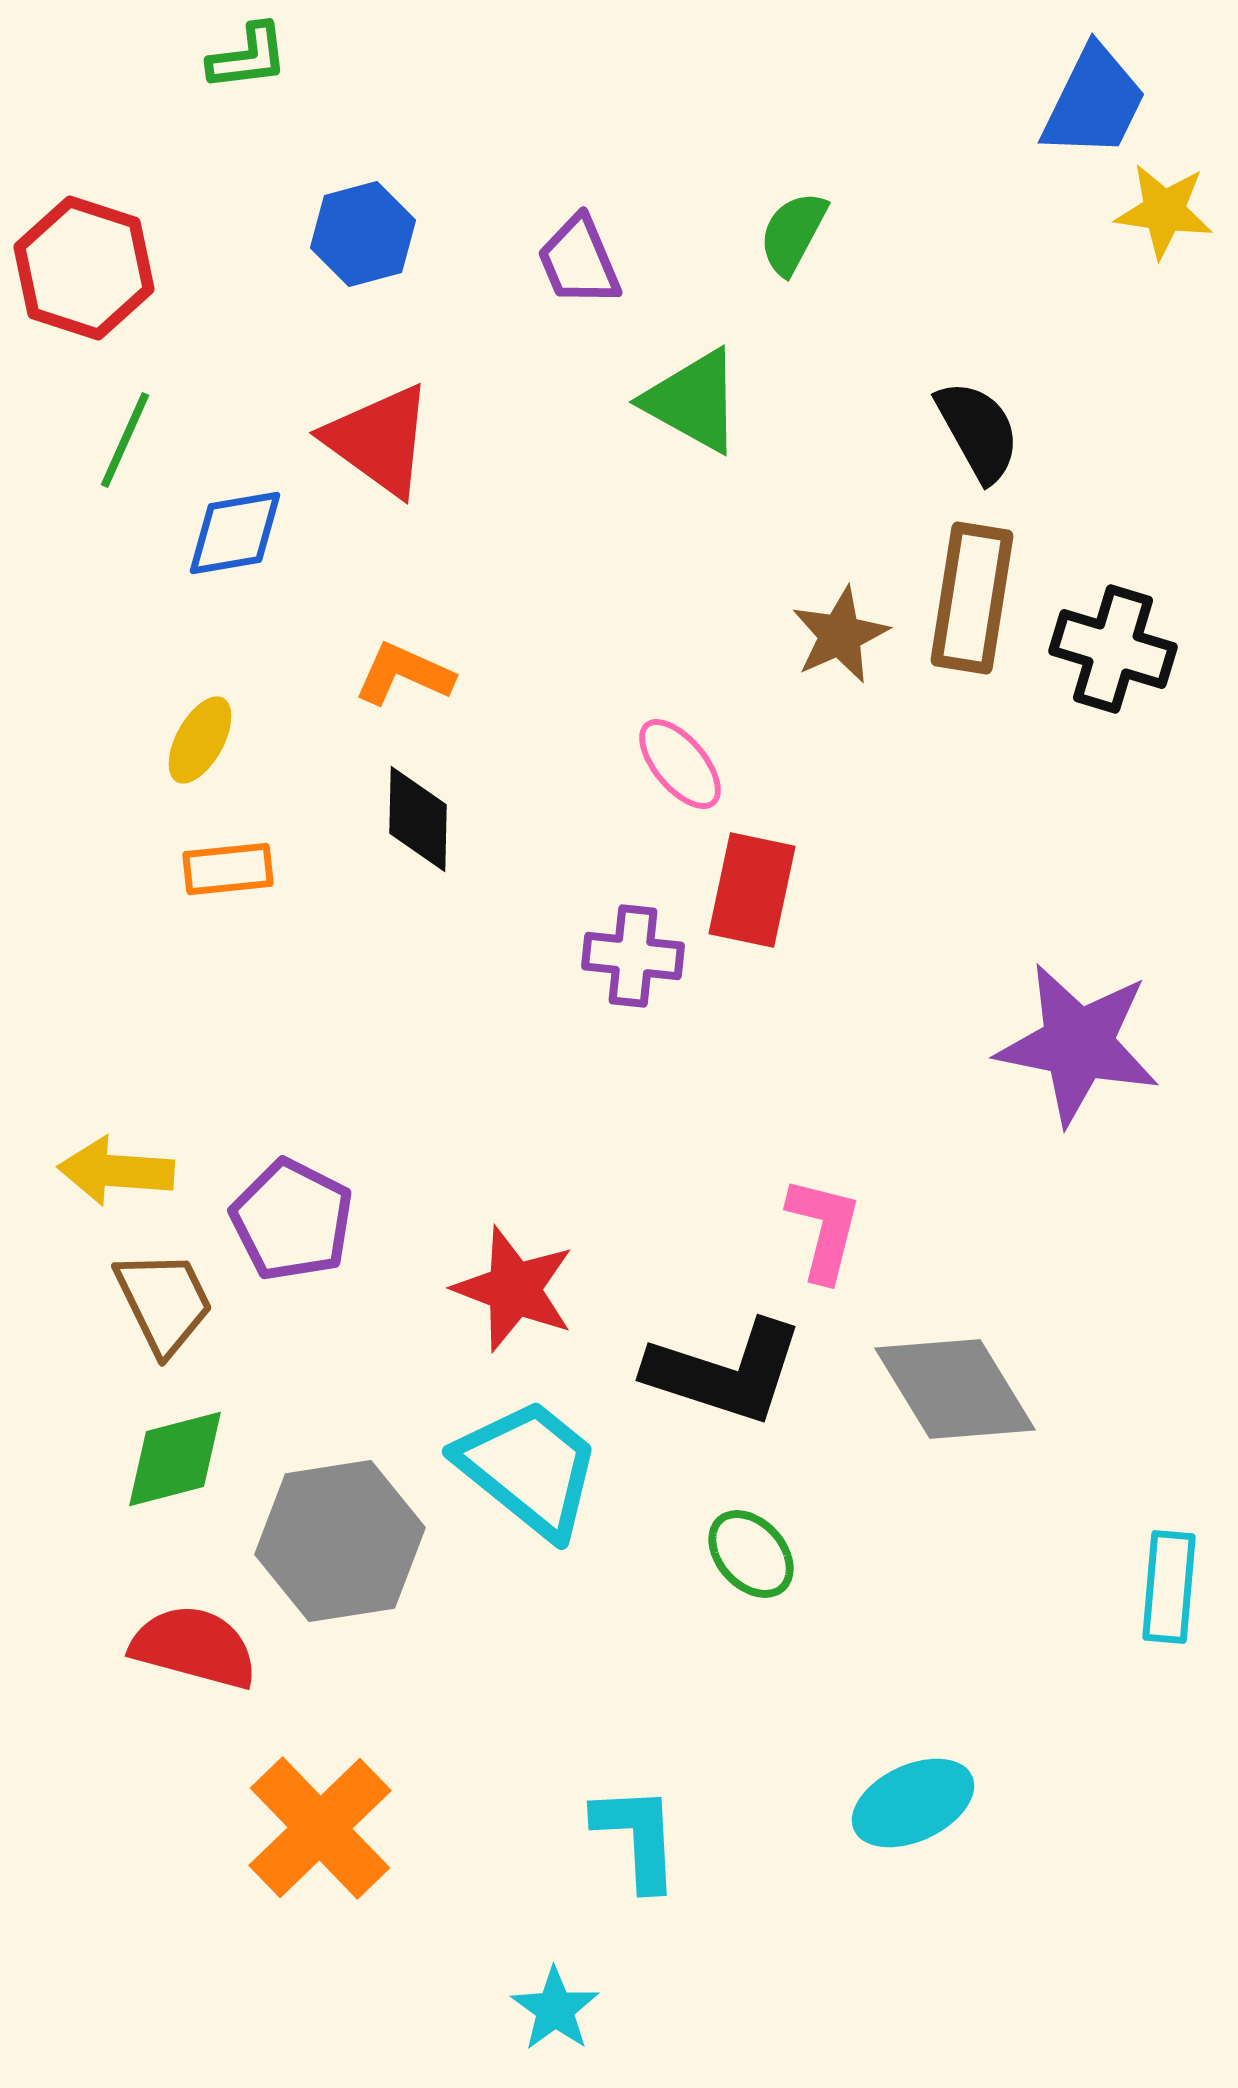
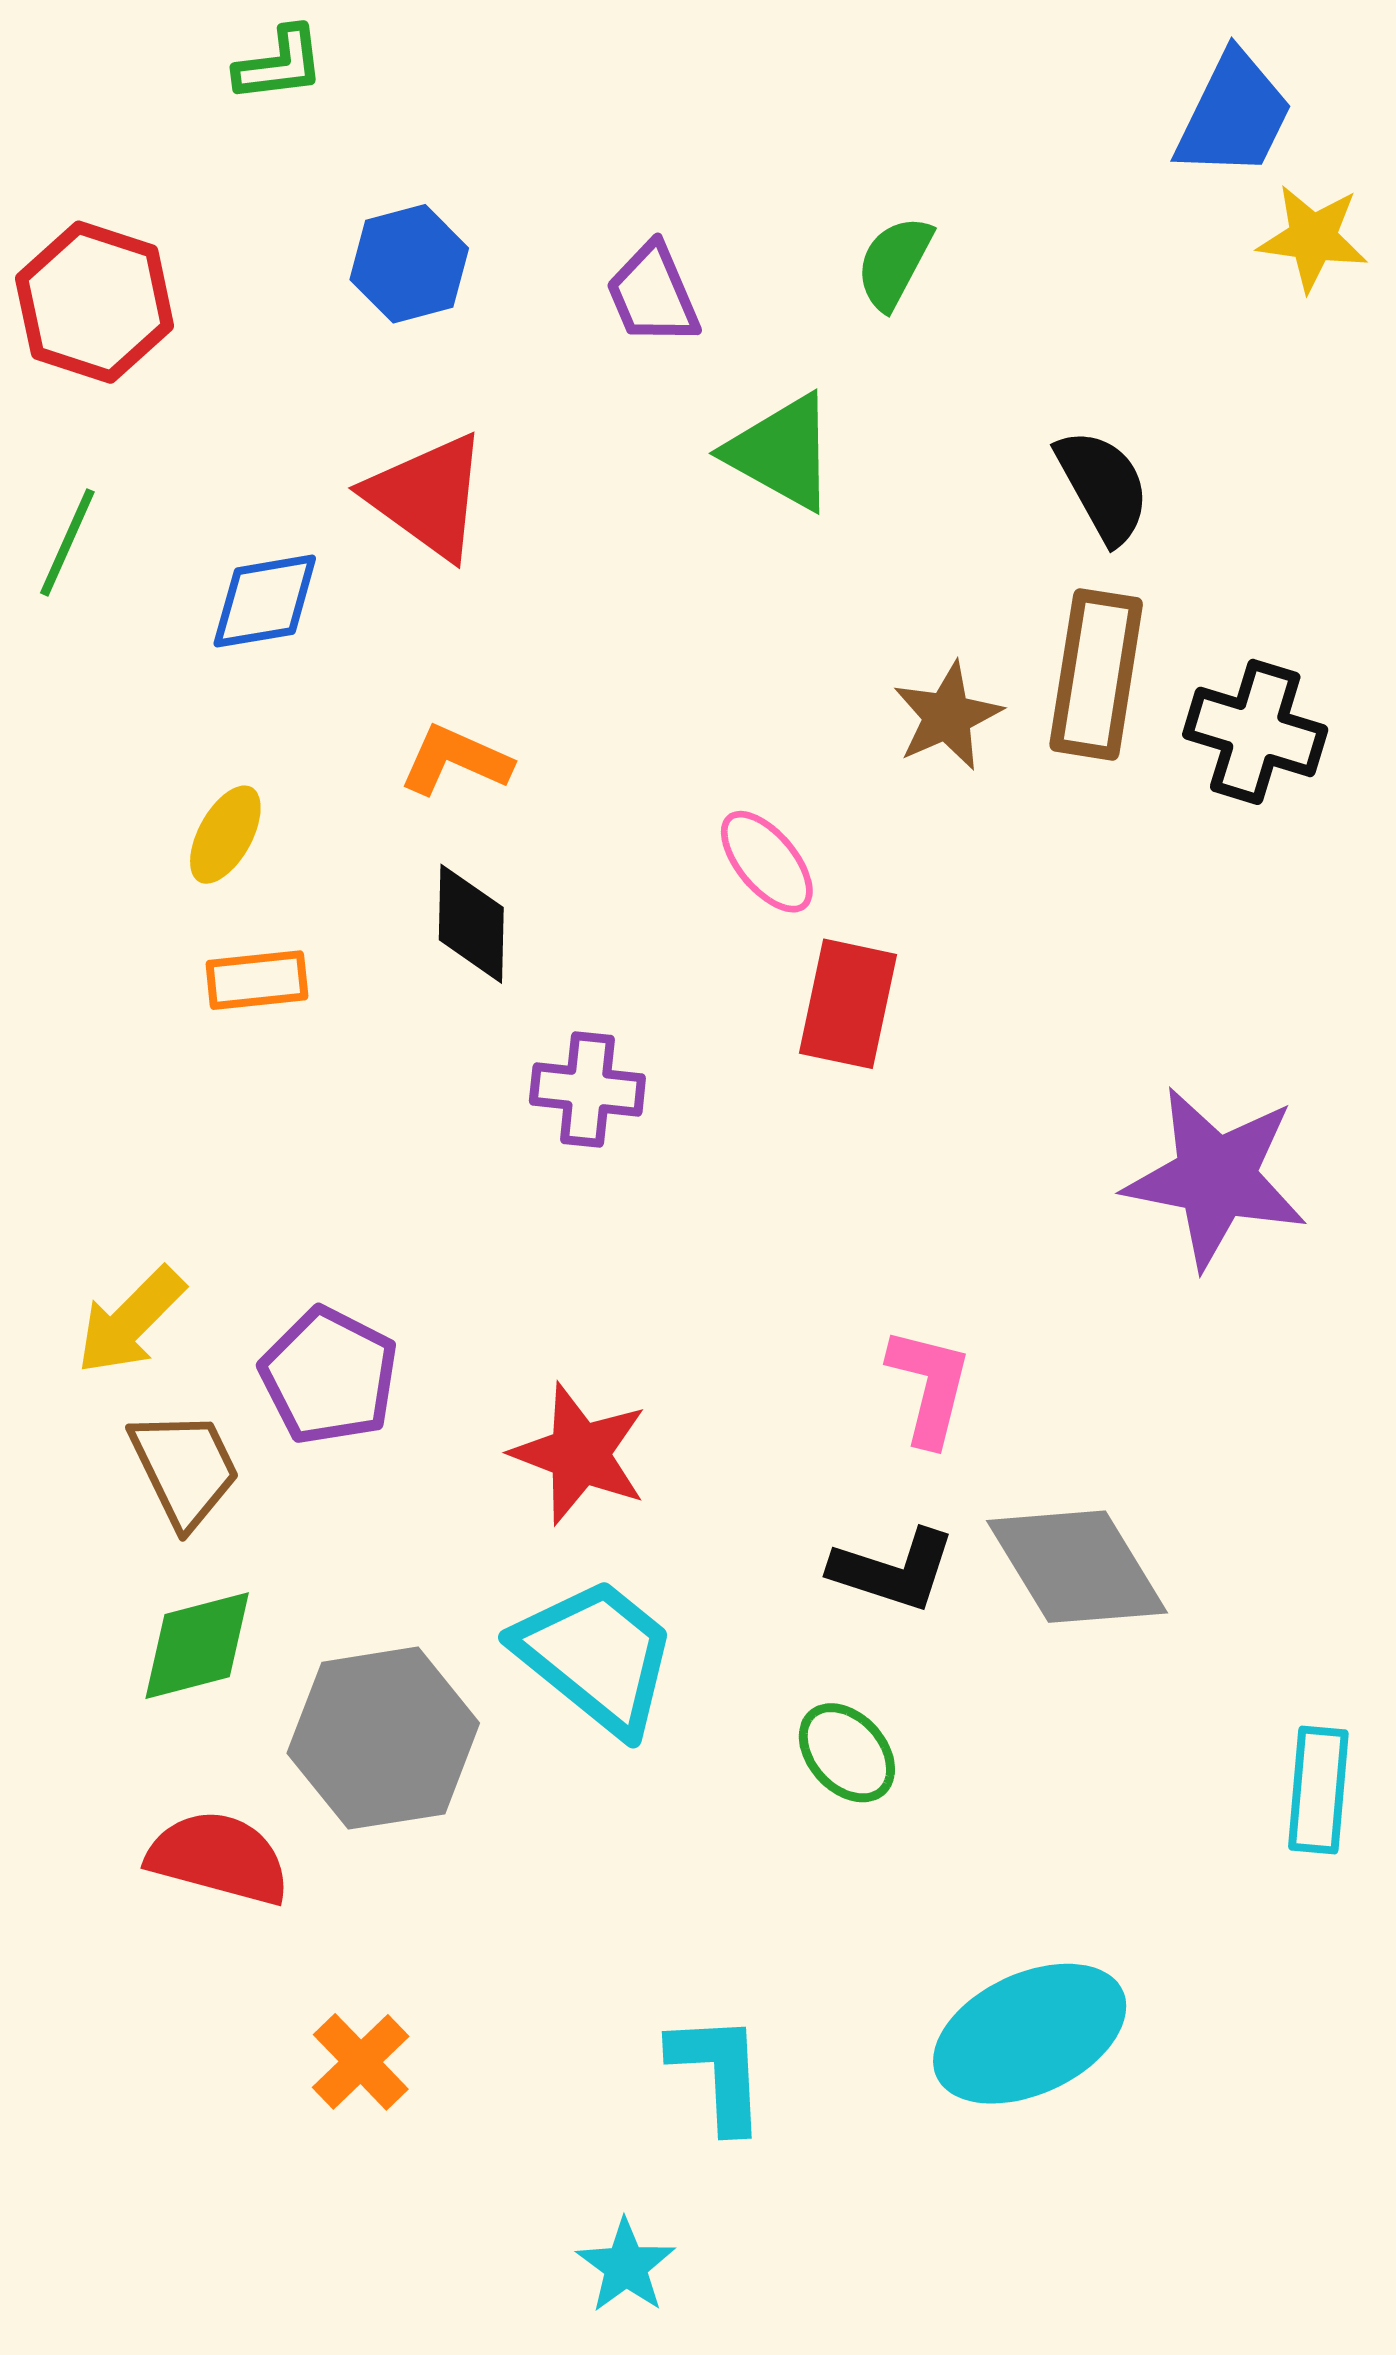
green line: (125, 440) -> (67, 542), moved
purple cross: (633, 956) -> (587, 1090), moved
yellow arrow: (116, 1171) -> (131, 1321), turned -49
black L-shape: (725, 1372) -> (893, 1570), moved, size x0.7
cyan ellipse: (913, 1803) -> (1030, 2034), size x1.4
orange cross: (320, 1828) -> (361, 2062), size x0.6

